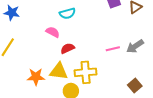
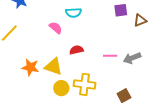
red semicircle: (68, 48) -> (76, 50), moved
yellow cross: (86, 72) -> (85, 84), moved

